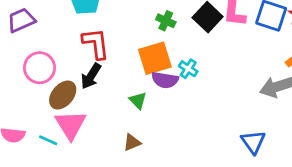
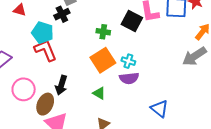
red L-shape: (96, 44) -> (45, 50), moved
purple semicircle: (165, 80) -> (129, 78), moved
blue triangle: (253, 142) -> (159, 109), moved

